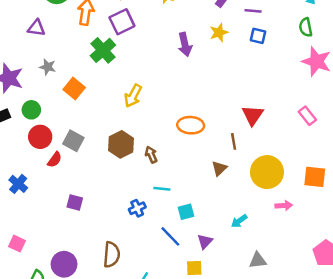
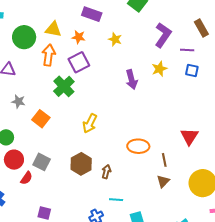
brown line: (234, 141) -> (164, 160), moved
brown arrow: (151, 155) -> (106, 172), turned 40

